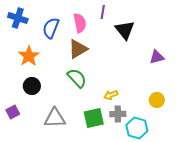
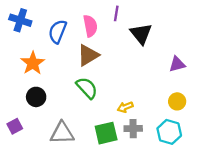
yellow circle: (157, 100) -> (177, 101), moved
cyan hexagon: (137, 128) -> (169, 132), moved

